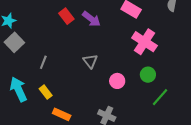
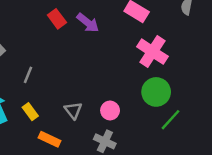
gray triangle: (90, 61) -> (73, 110), moved
green circle: (148, 75) -> (156, 92), size x1.5
pink circle: (117, 81) -> (110, 110), moved

